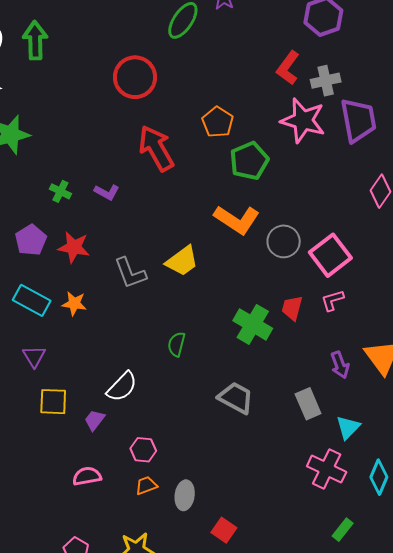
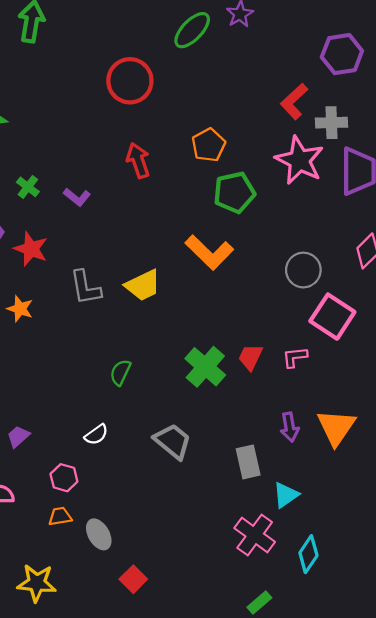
red arrow: (156, 148) -> (138, 160), size x0.7
gray circle: (284, 241) -> (303, 270), moved
pink square: (330, 255) -> (332, 317), moved, turned -30
white semicircle: (122, 387) -> (96, 435), moved, size x0.7
gray ellipse: (185, 495) -> (99, 534), turned -48

